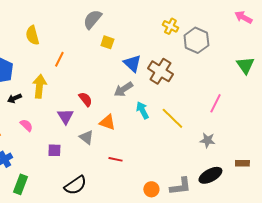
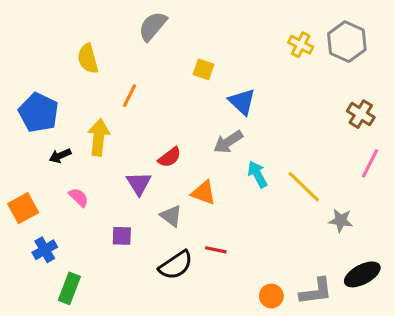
gray semicircle: (92, 19) -> (153, 26), moved
gray hexagon: (196, 40) -> (347, 42), moved
brown cross: (160, 71) -> (361, 114), moved, size x0.7
red semicircle: (85, 99) -> (170, 157), turned 91
gray star: (207, 140) -> (341, 220), moved
black semicircle: (75, 185) -> (176, 265), moved

